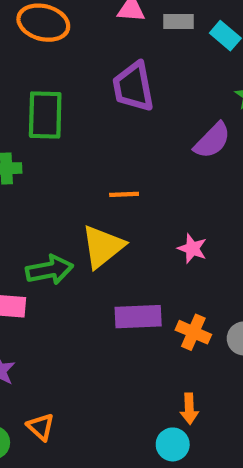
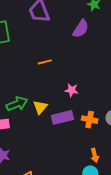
yellow triangle: (103, 247) -> (40, 107), moved, size x0.7
pink star: (192, 249) -> (72, 90), moved

